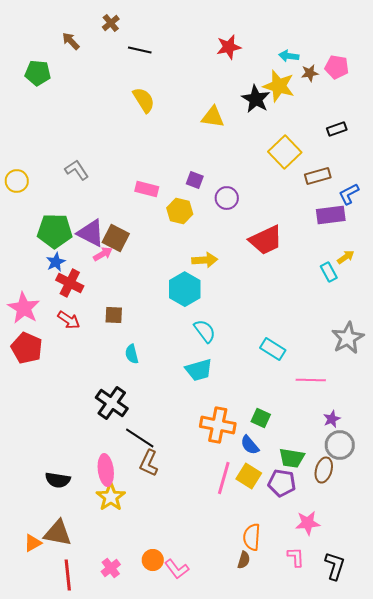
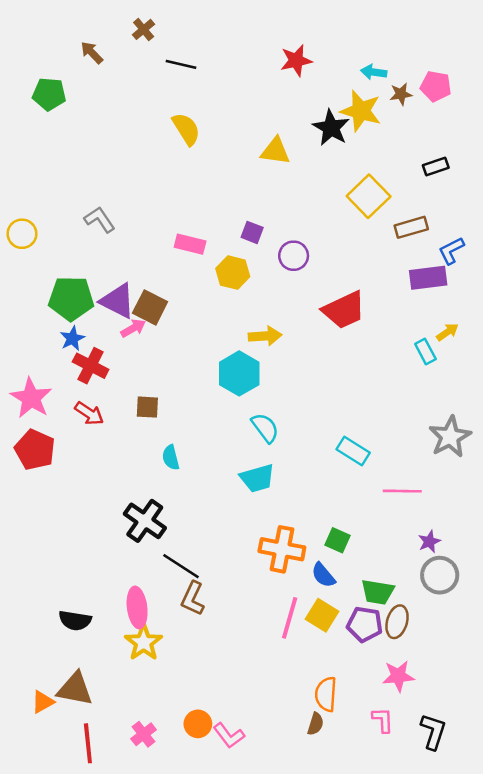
brown ellipse: (324, 470) -> (397, 622), moved

